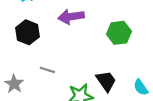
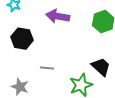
purple arrow: (71, 17) -> (58, 16), turned 30

